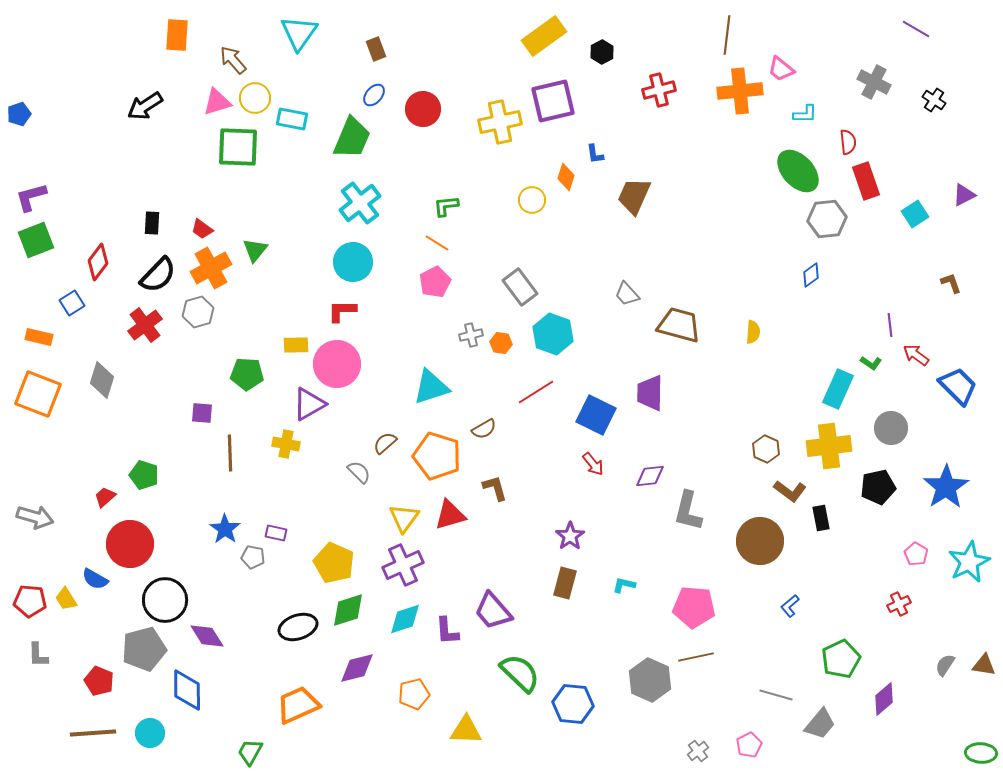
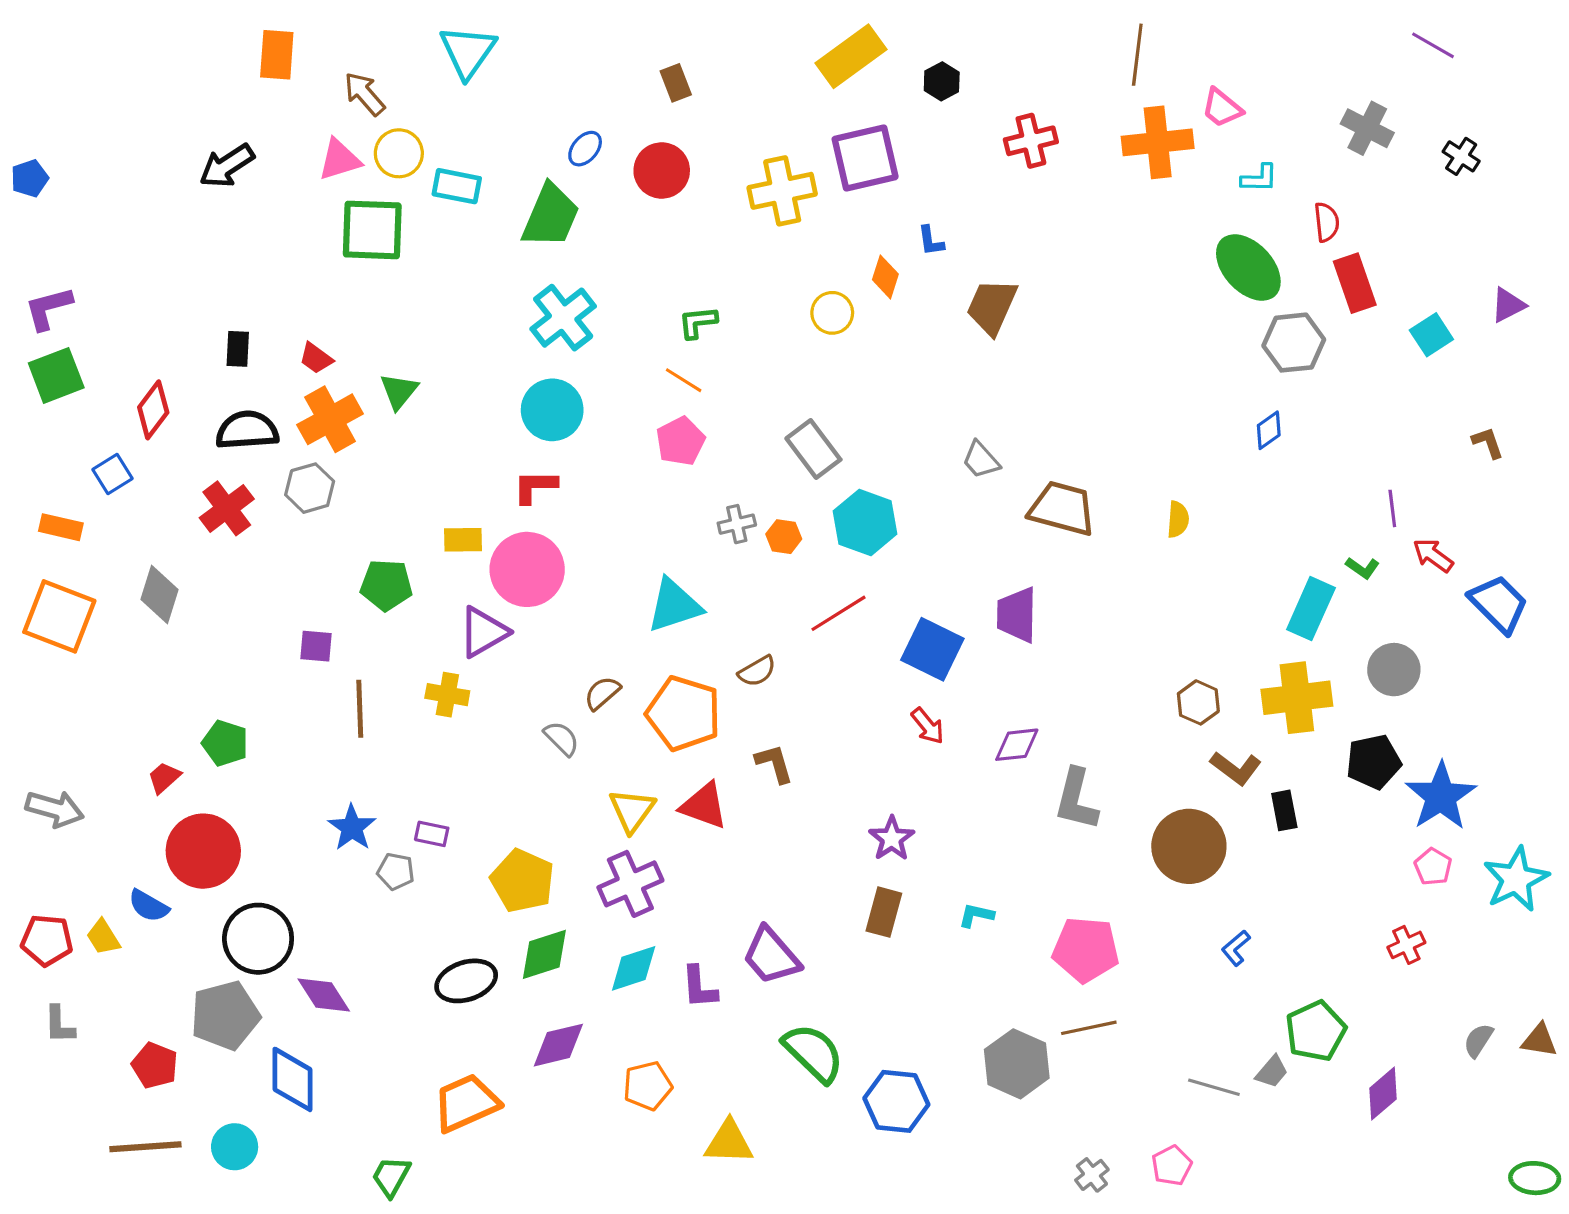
brown rectangle: (376, 49) -> (676, 83), moved
black semicircle: (158, 275) -> (247, 430), turned -138
blue star: (946, 487) -> (1441, 796), moved
red triangle: (450, 515) -> (704, 806), turned 36
gray trapezoid: (820, 724) -> (1272, 1072), moved, size x0.7

